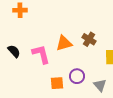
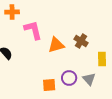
pink L-shape: (41, 54) -> (33, 30), moved
gray triangle: (100, 85) -> (89, 79), moved

